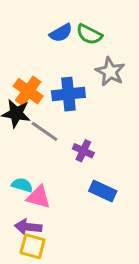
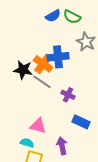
orange cross: (28, 91) -> (43, 64), moved
cyan semicircle: (22, 185) -> (27, 143), moved
purple arrow: (28, 227) -> (62, 146), moved, turned 72

